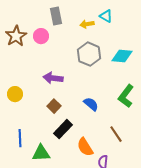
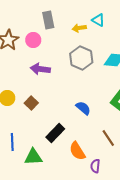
purple arrow: (53, 78) -> (40, 69), moved
brown square: (54, 106) -> (31, 103), moved

